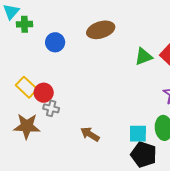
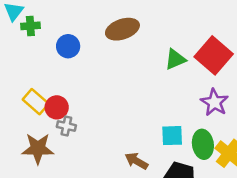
brown arrow: (90, 134) -> (136, 161), moved
cyan square: (138, 134) -> (172, 136), moved

